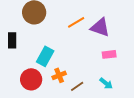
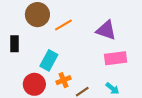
orange line: (76, 22) -> (63, 25), moved
pink rectangle: (109, 54) -> (116, 58), size x1.5

